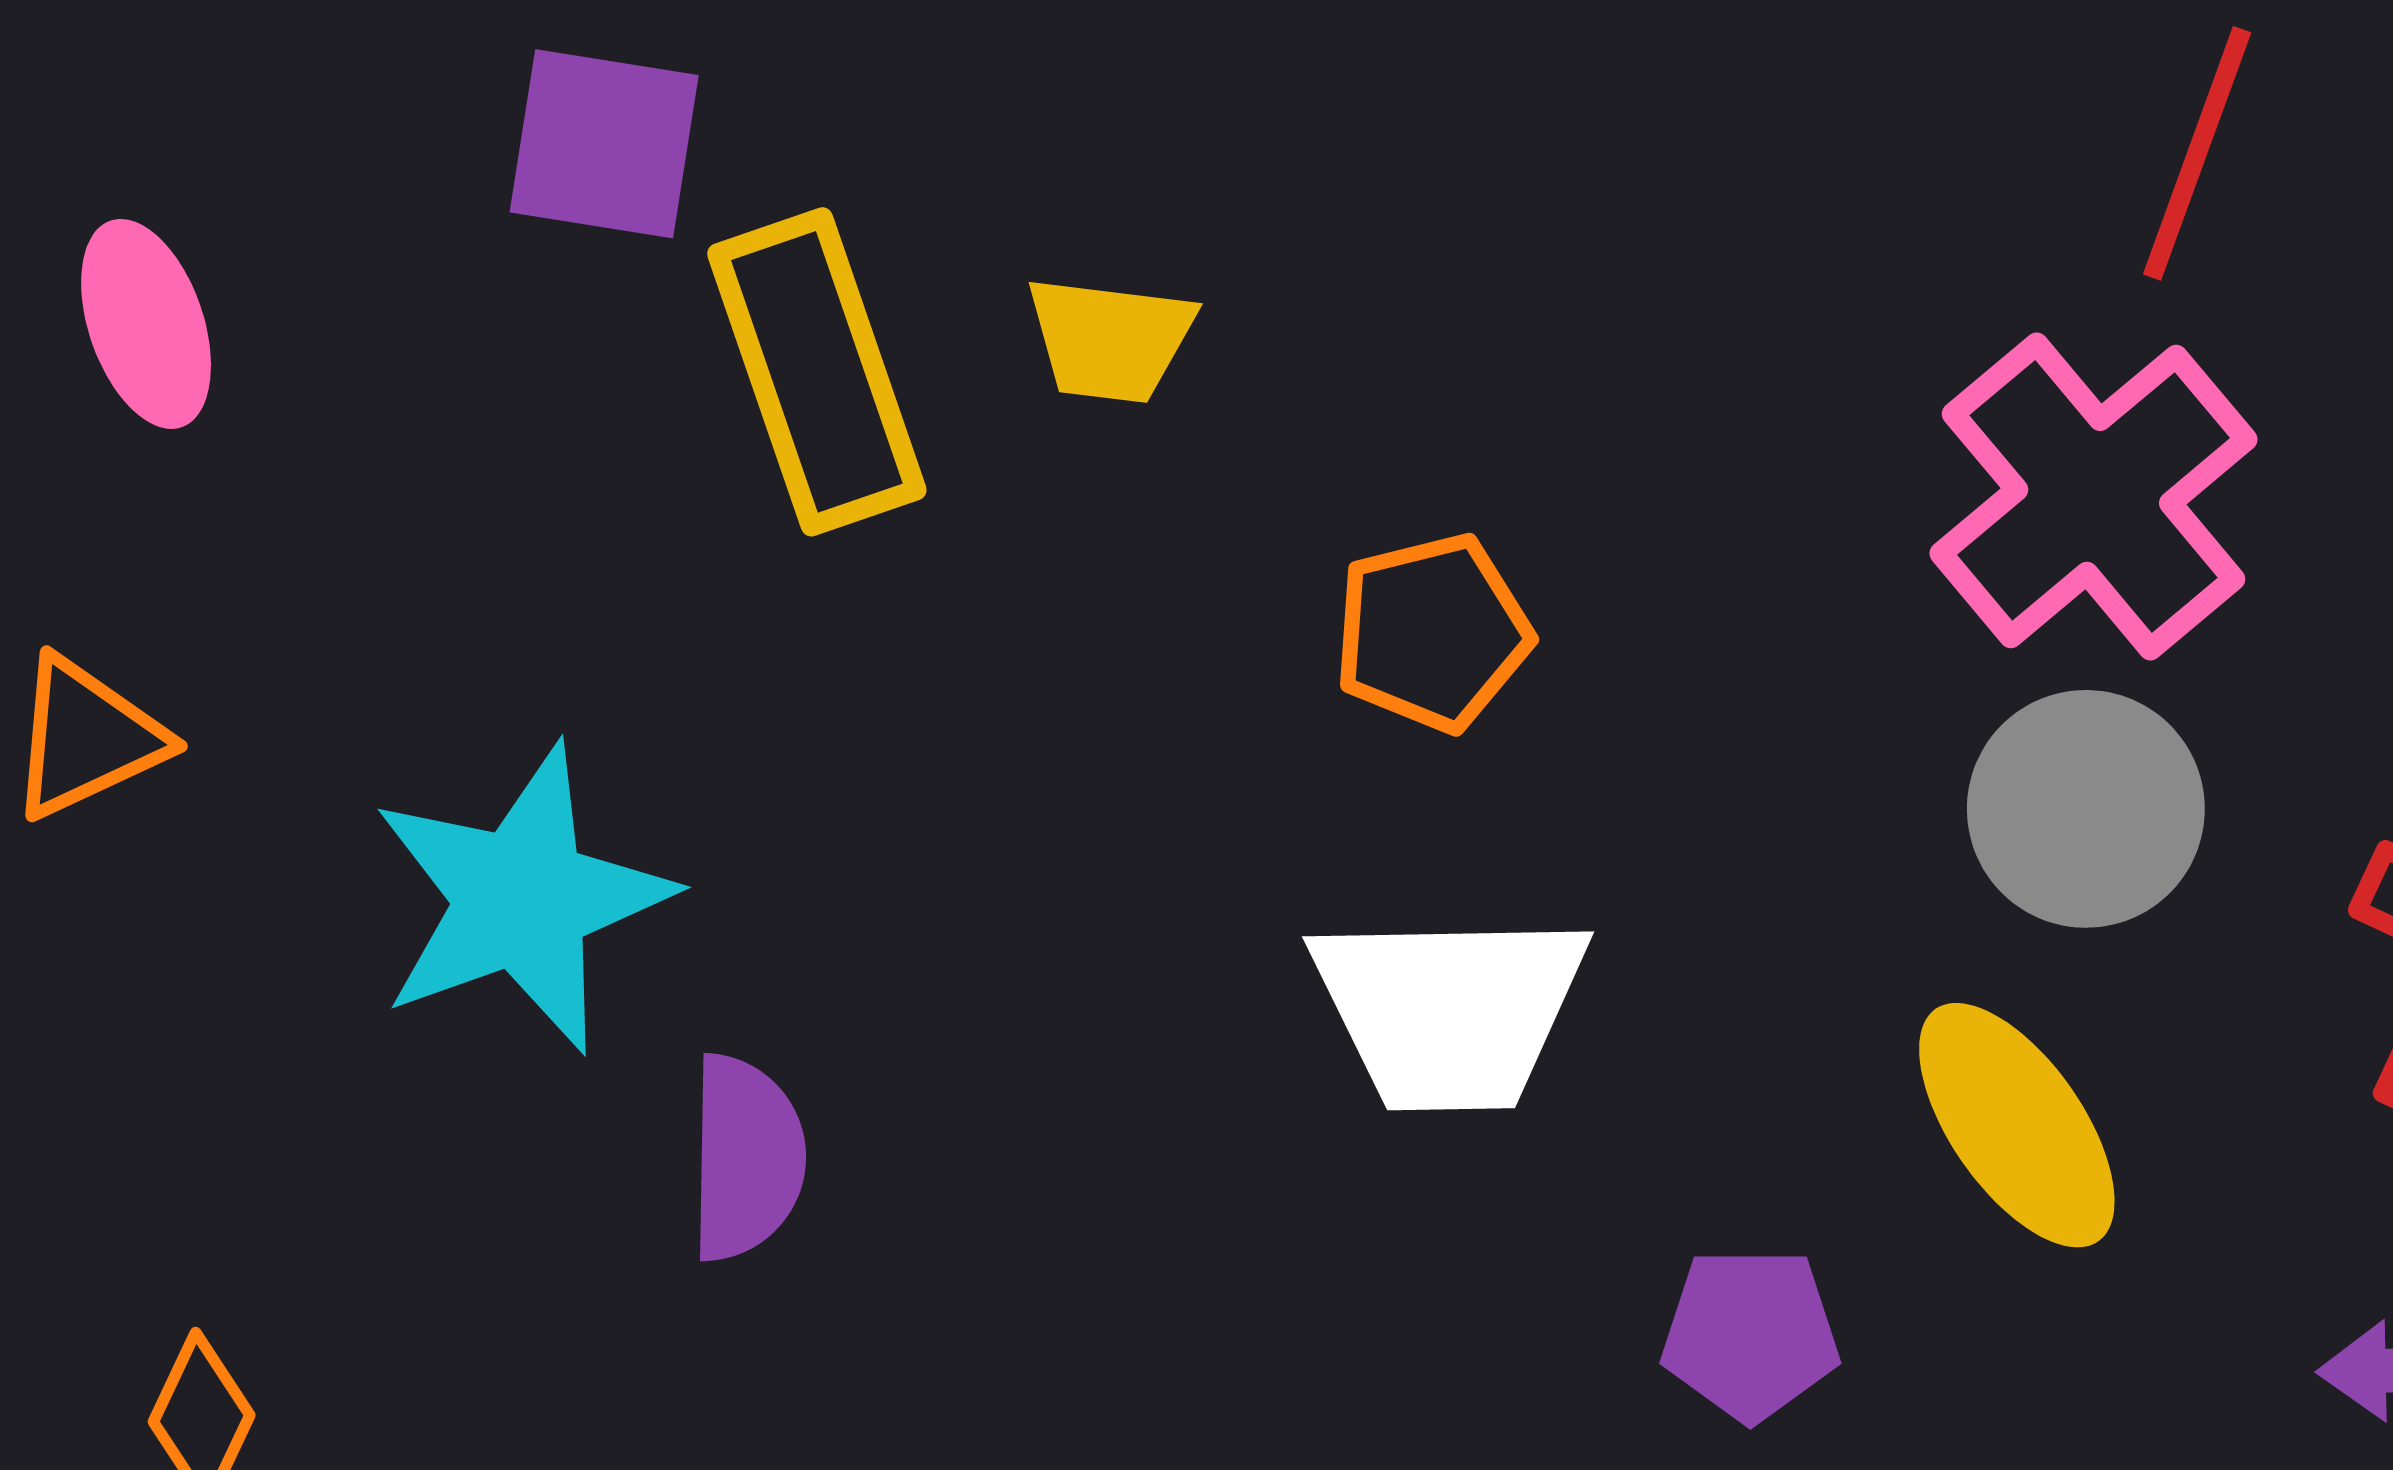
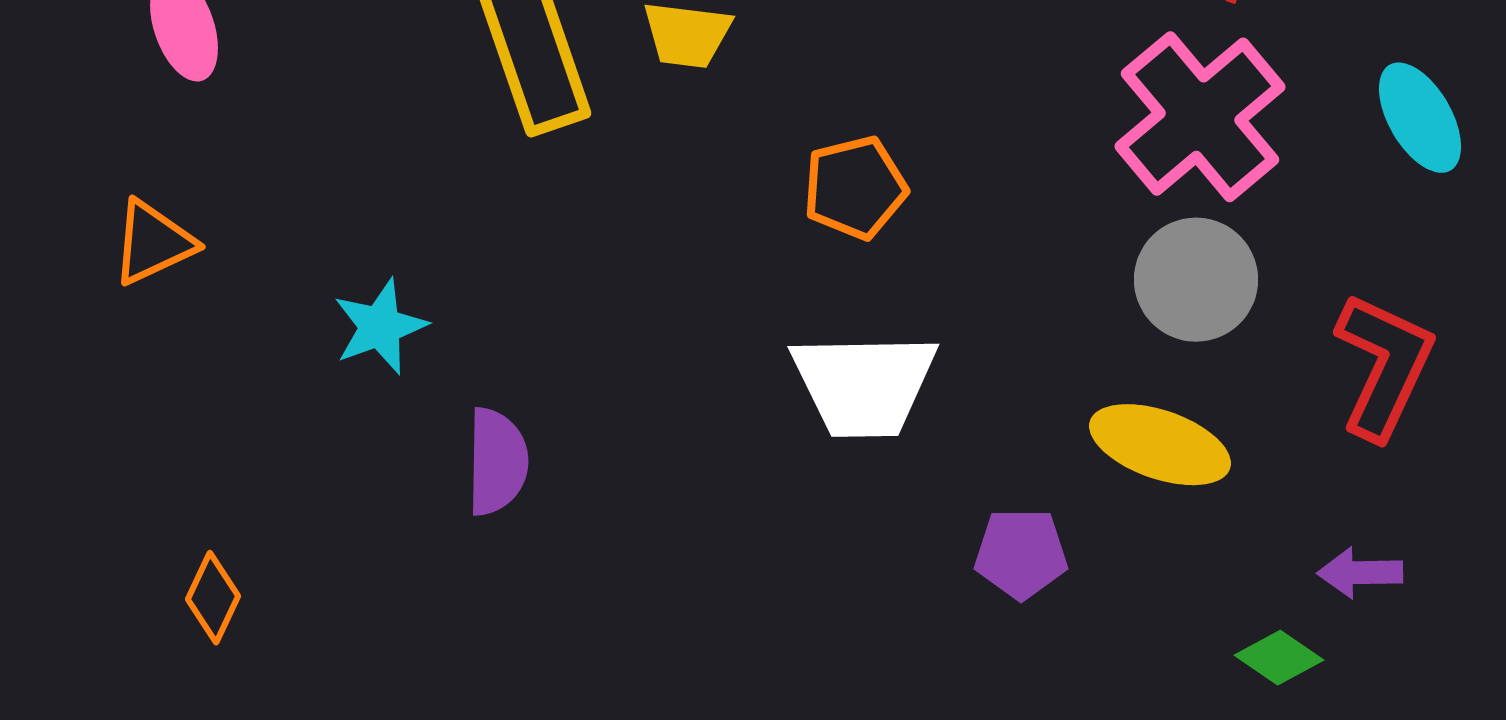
cyan star: (522, 899) -> (380, 327), size x0.6
yellow ellipse: (2017, 1125) -> (1160, 445), turned -36

